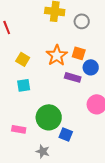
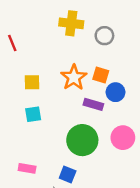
yellow square: (23, 59) -> (32, 82), turned -32
green circle: (49, 117) -> (82, 140), moved
blue square: (66, 134) -> (68, 174), moved

